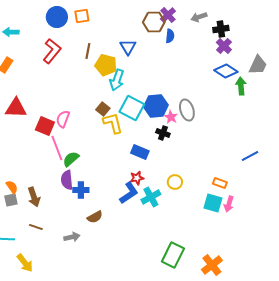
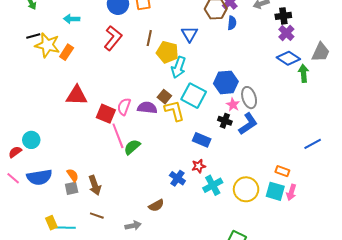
blue hexagon: (156, 106) -> (226, 82), moved
purple semicircle: (67, 180) -> (147, 108), moved, turned 102
yellow circle: (175, 182) -> (246, 189), moved, size x1.6
blue cross: (81, 190) -> (177, 178), moved, turned 35
blue L-shape: (129, 193) -> (248, 124), moved

